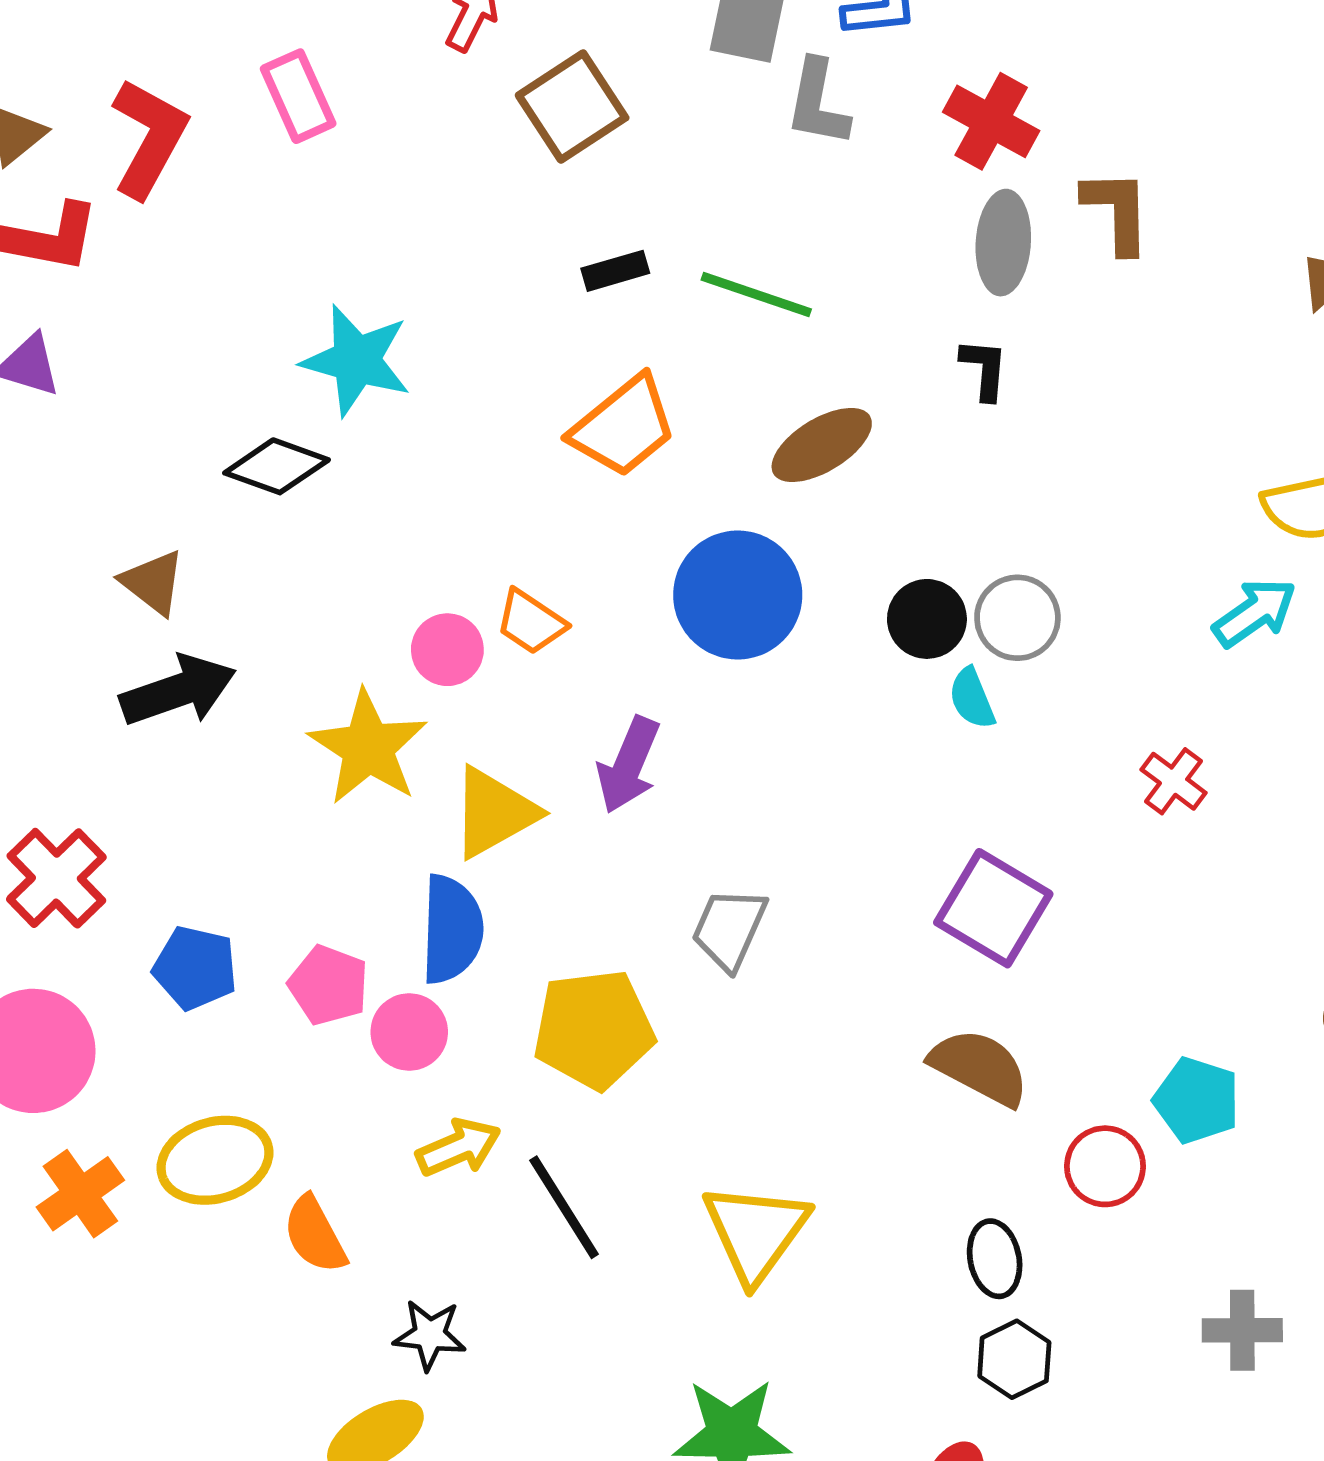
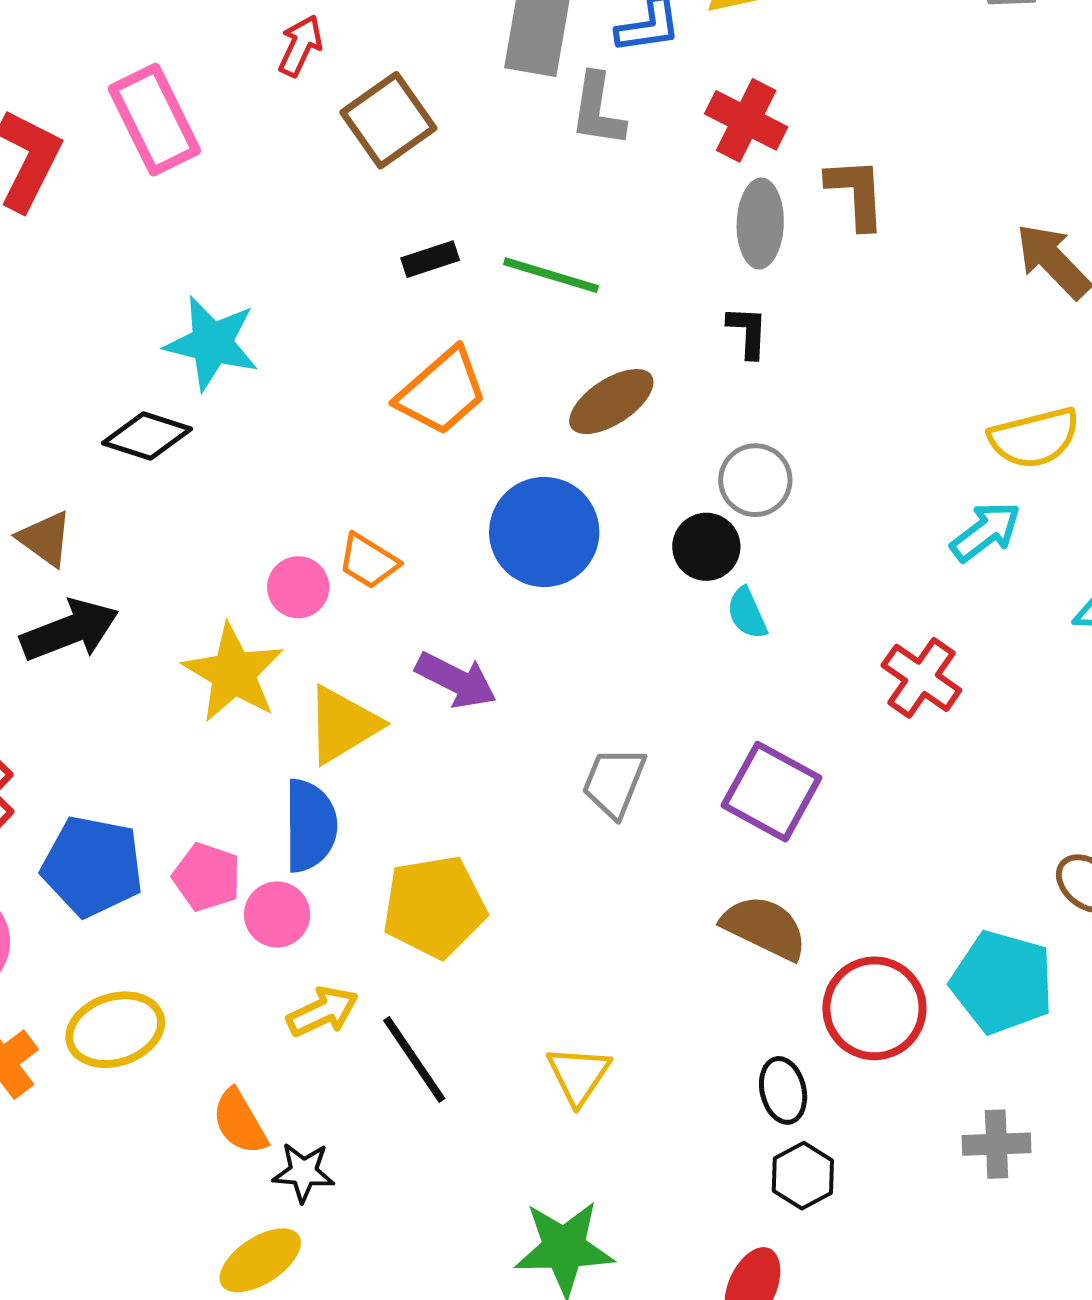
pink rectangle: (298, 96) -> (154, 120), size x1.4
gray circle: (1017, 618) -> (755, 480), moved
purple arrow: (628, 765) -> (456, 680), turned -84
red cross: (1174, 781) -> (921, 678), size x1.4
gray trapezoid: (729, 929) -> (614, 782), moved
blue pentagon: (195, 968) -> (93, 866), size x1.4
cyan pentagon: (1197, 1100) -> (1002, 982), moved, size x1.4
red circle: (1105, 1166) -> (874, 1008), size x1.5
yellow triangle: (756, 1232) -> (579, 1075), size x0.7
orange semicircle: (315, 1235) -> (240, 1122), moved

